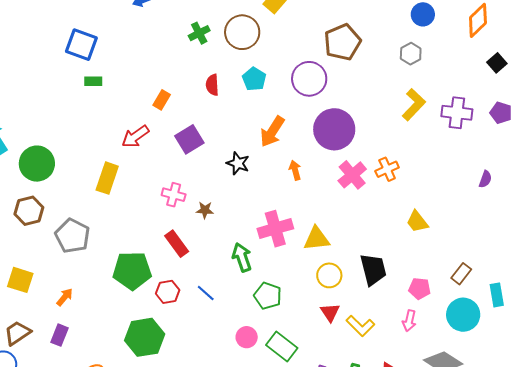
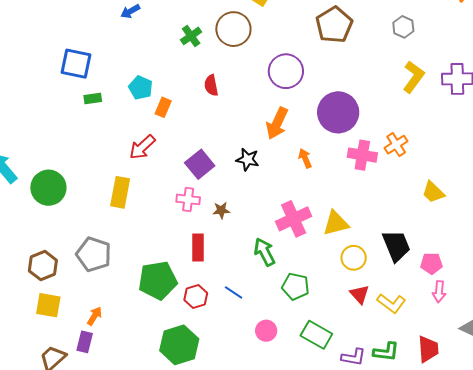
cyan pentagon: (254, 79) -> (141, 88), moved
purple circle: (309, 79) -> (286, 71), moved
purple square: (189, 139) -> (200, 164), moved
pink cross: (352, 175) -> (362, 155), turned -32
brown hexagon: (29, 211) -> (43, 266), moved
red rectangle: (177, 244) -> (198, 248), turned 44
pink pentagon: (420, 289) -> (432, 263), moved
purple rectangle: (59, 335) -> (85, 342), moved
pink circle: (247, 337) -> (266, 331), moved

